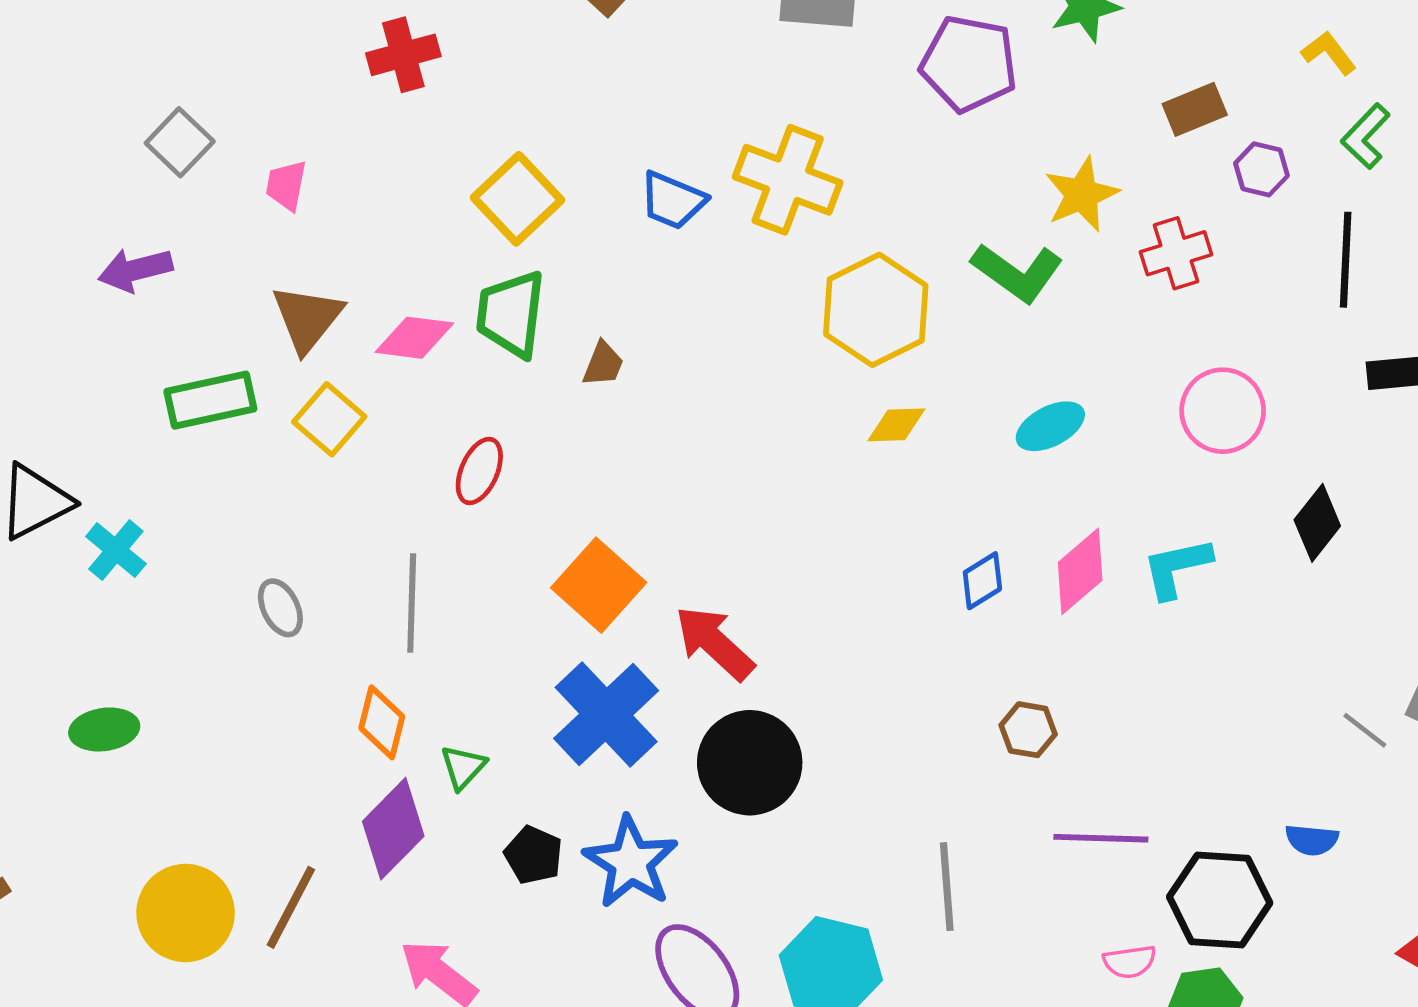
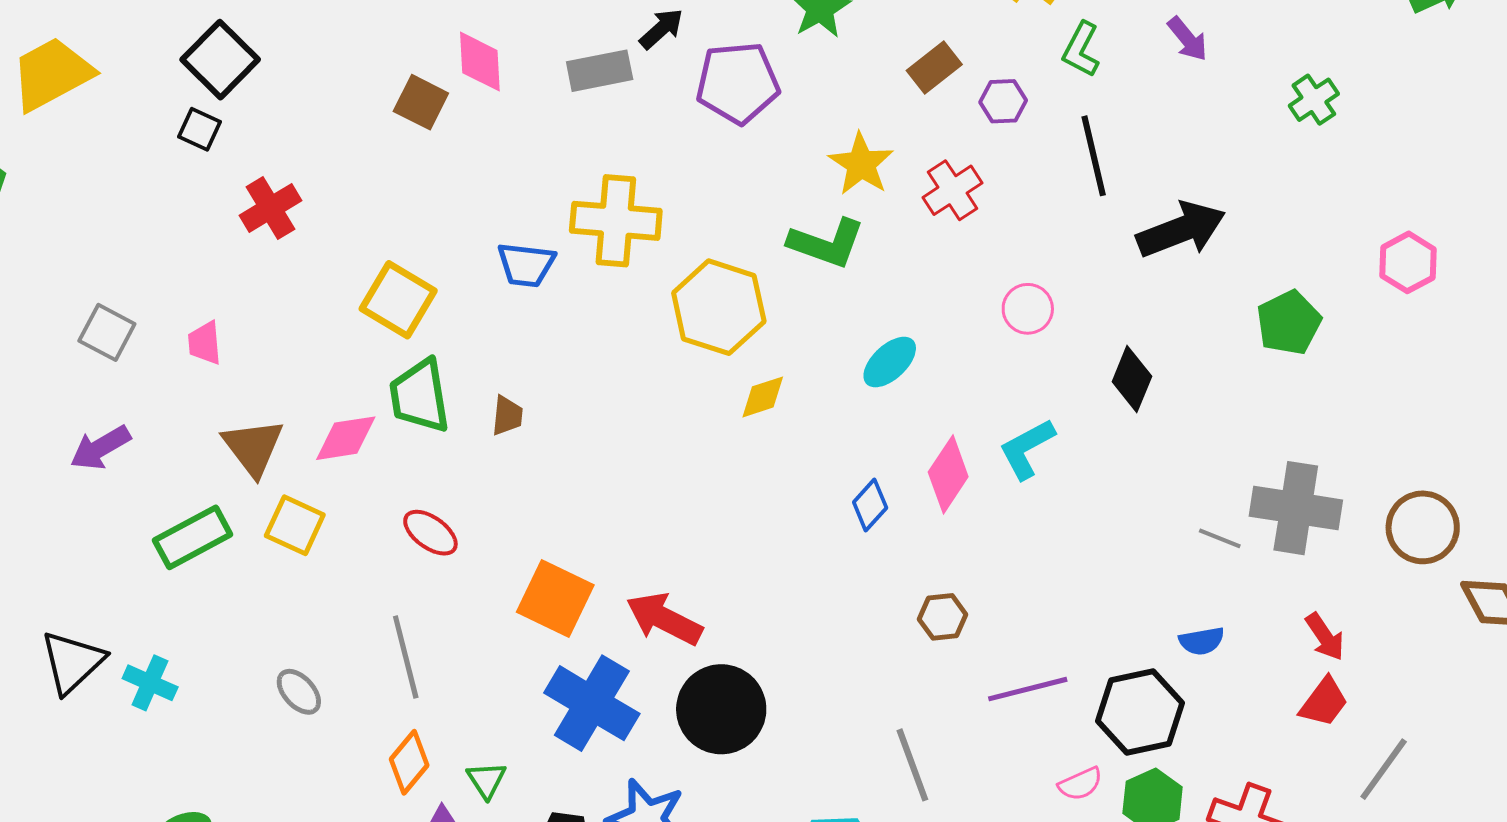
pink circle: (1223, 411) -> (1028, 309), size x0.7
red ellipse: (479, 471) -> (430, 533), turned -62
orange diamond: (382, 722) -> (409, 762), turned 42

